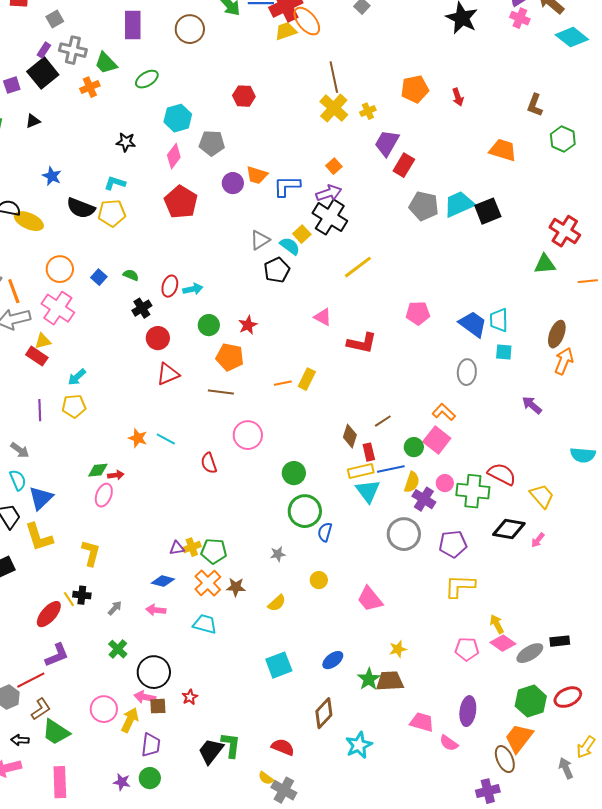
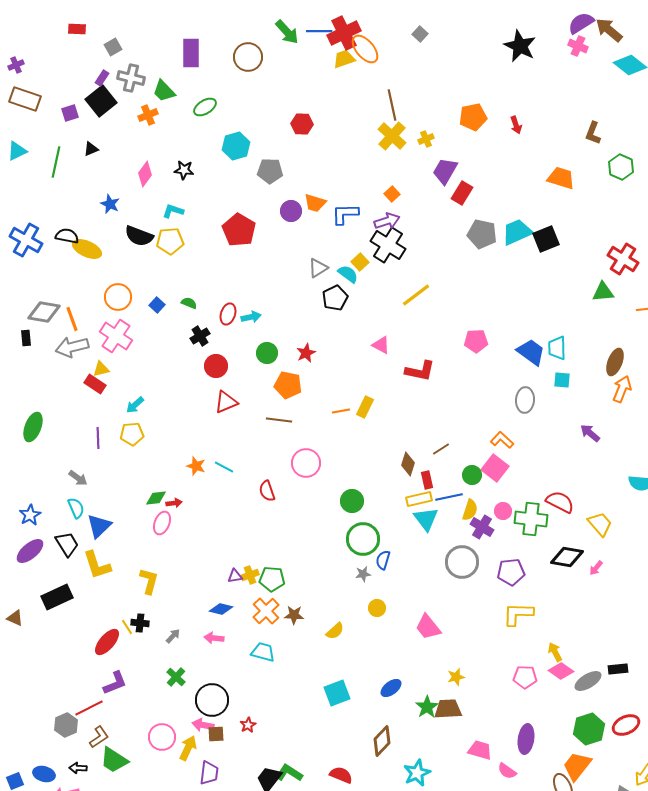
pink diamond: (174, 156) -> (145, 174), moved
gray star: (278, 554) -> (363, 574), moved
green L-shape: (231, 745) -> (289, 773), turned -64

